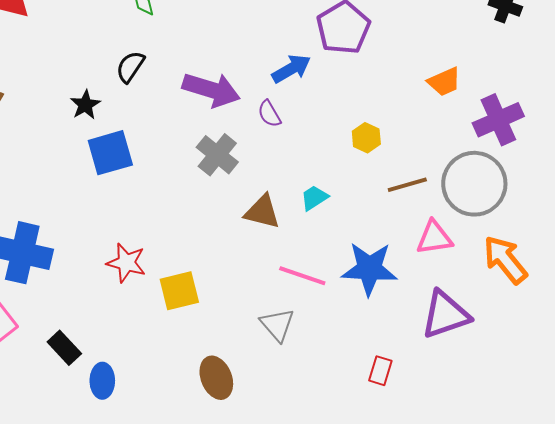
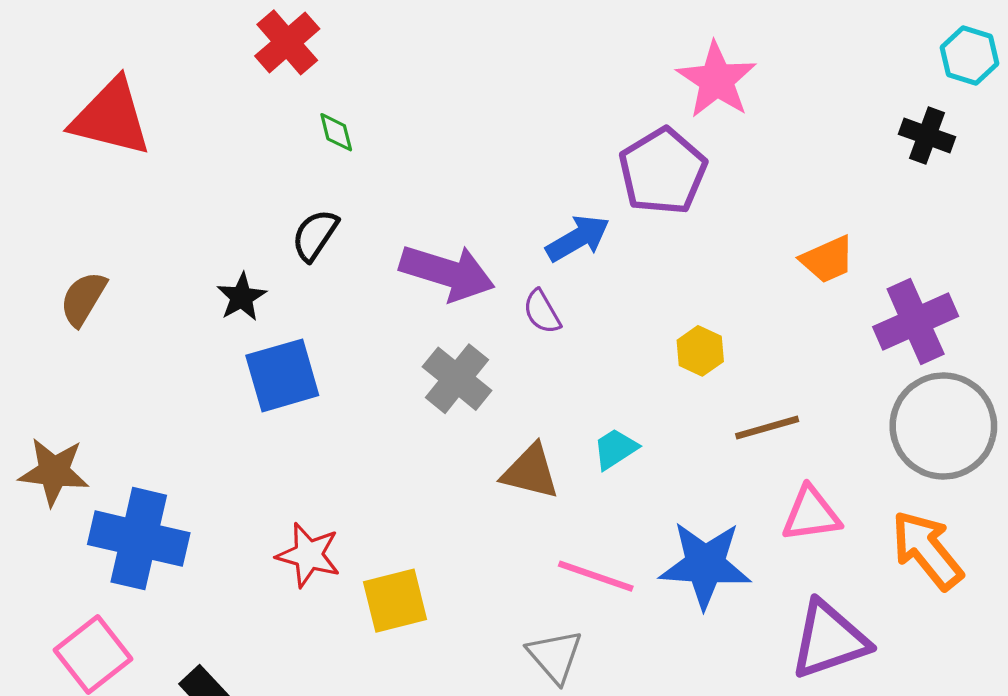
gray circle: (474, 184) -> (943, 426), moved

